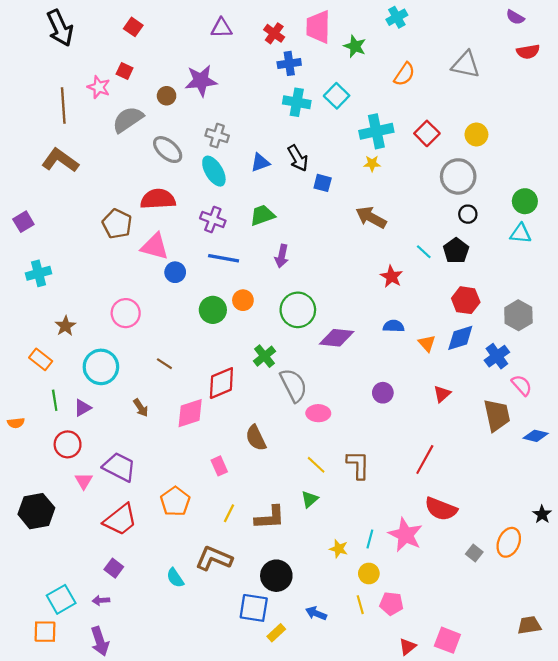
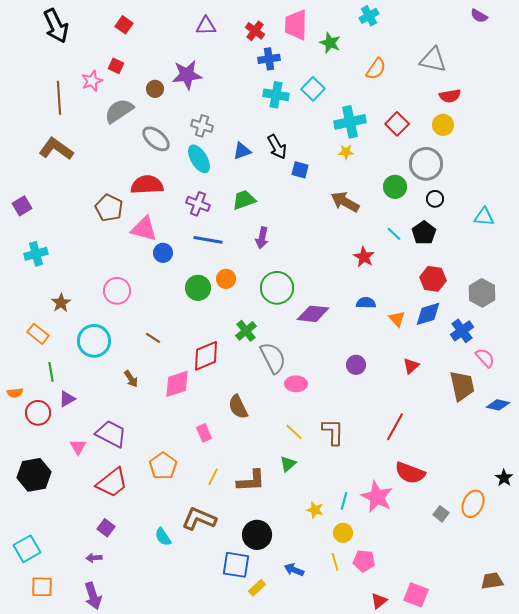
red semicircle: (528, 52) -> (450, 96), moved
pink star: (99, 87) -> (92, 81), turned 30
green circle: (525, 201) -> (395, 187), moved
purple triangle: (83, 408) -> (67, 399), moved
red circle: (68, 444) -> (38, 413), moved
cyan square: (61, 599) -> (27, 549), moved

